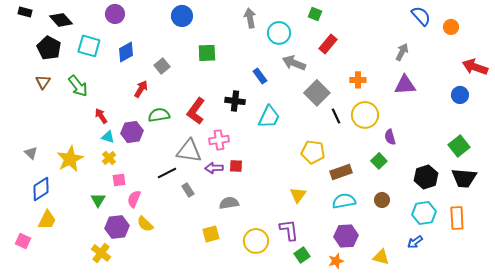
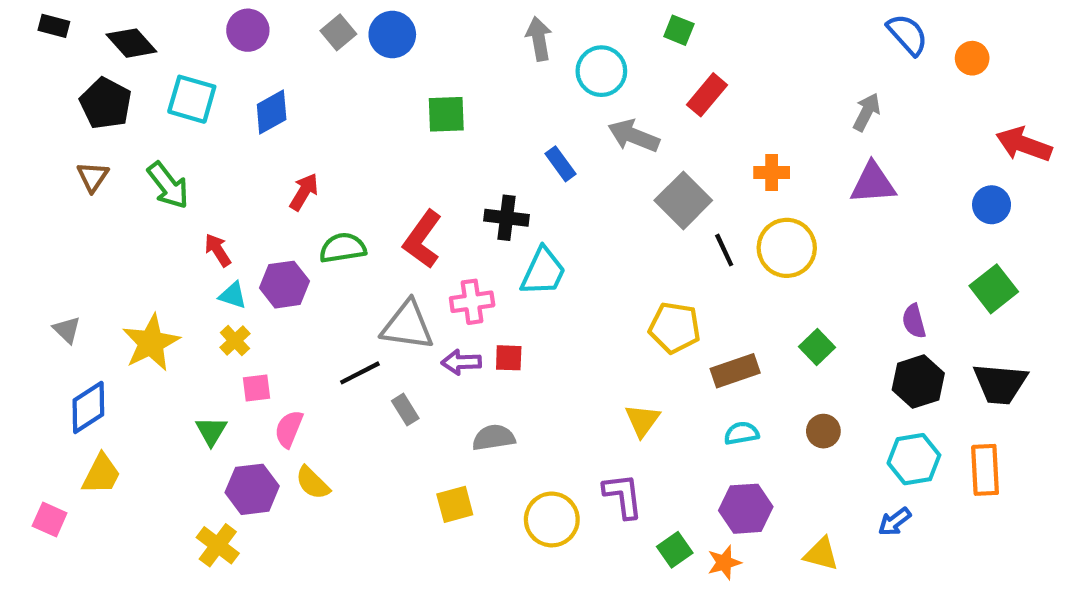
gray square: (162, 66) -> (338, 32), moved
cyan trapezoid: (269, 117) -> (543, 272), moved
purple semicircle: (390, 137) -> (914, 321), moved
green square: (459, 146) -> (994, 289), moved
cyan semicircle: (344, 201) -> (741, 433), size x0.7
green square: (302, 255) -> (675, 550), moved

